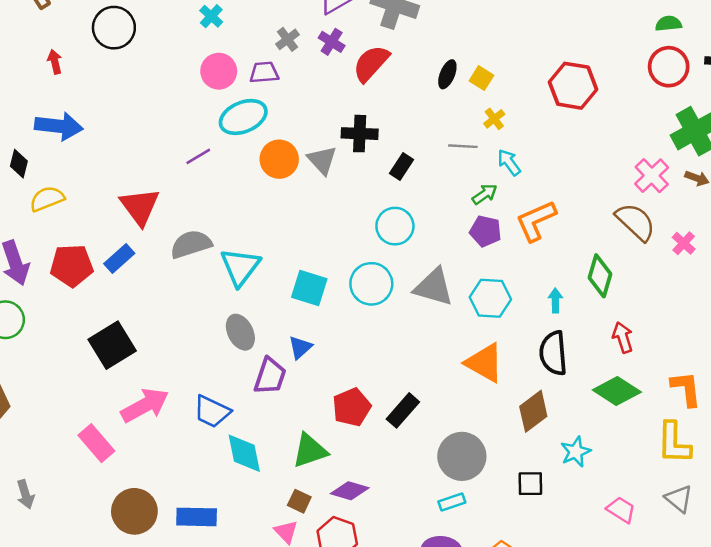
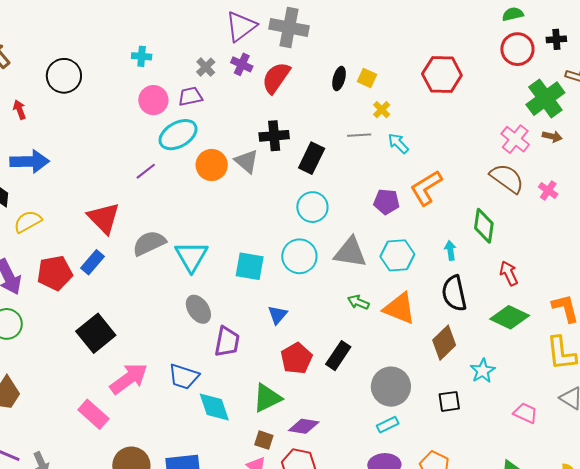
cyan cross: (211, 16) -> (142, 56), turned -30
black rectangle: (402, 166) -> (312, 158), size x1.4
green arrow: (485, 194) -> (358, 302), moved, turned -115
blue triangle: (300, 347) -> (278, 315), moved

